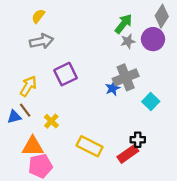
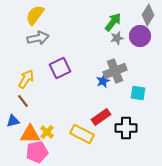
yellow semicircle: (38, 16) -> (35, 15), size x1.5
cyan square: (151, 101) -> (138, 93), turned -35
blue triangle: (14, 117) -> (13, 121), moved
yellow cross: (51, 121) -> (47, 132), moved
black cross: (138, 140) -> (126, 128), size x1.5
red rectangle: (128, 154) -> (101, 117), moved

